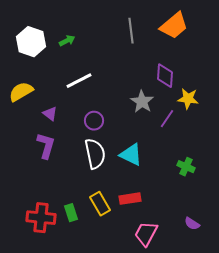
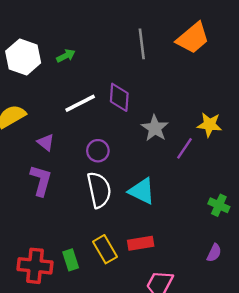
purple diamond: (165, 76) -> (119, 97), moved
green cross: (186, 167) -> (219, 205), moved
purple semicircle: (192, 224) -> (214, 253), moved, turned -98

